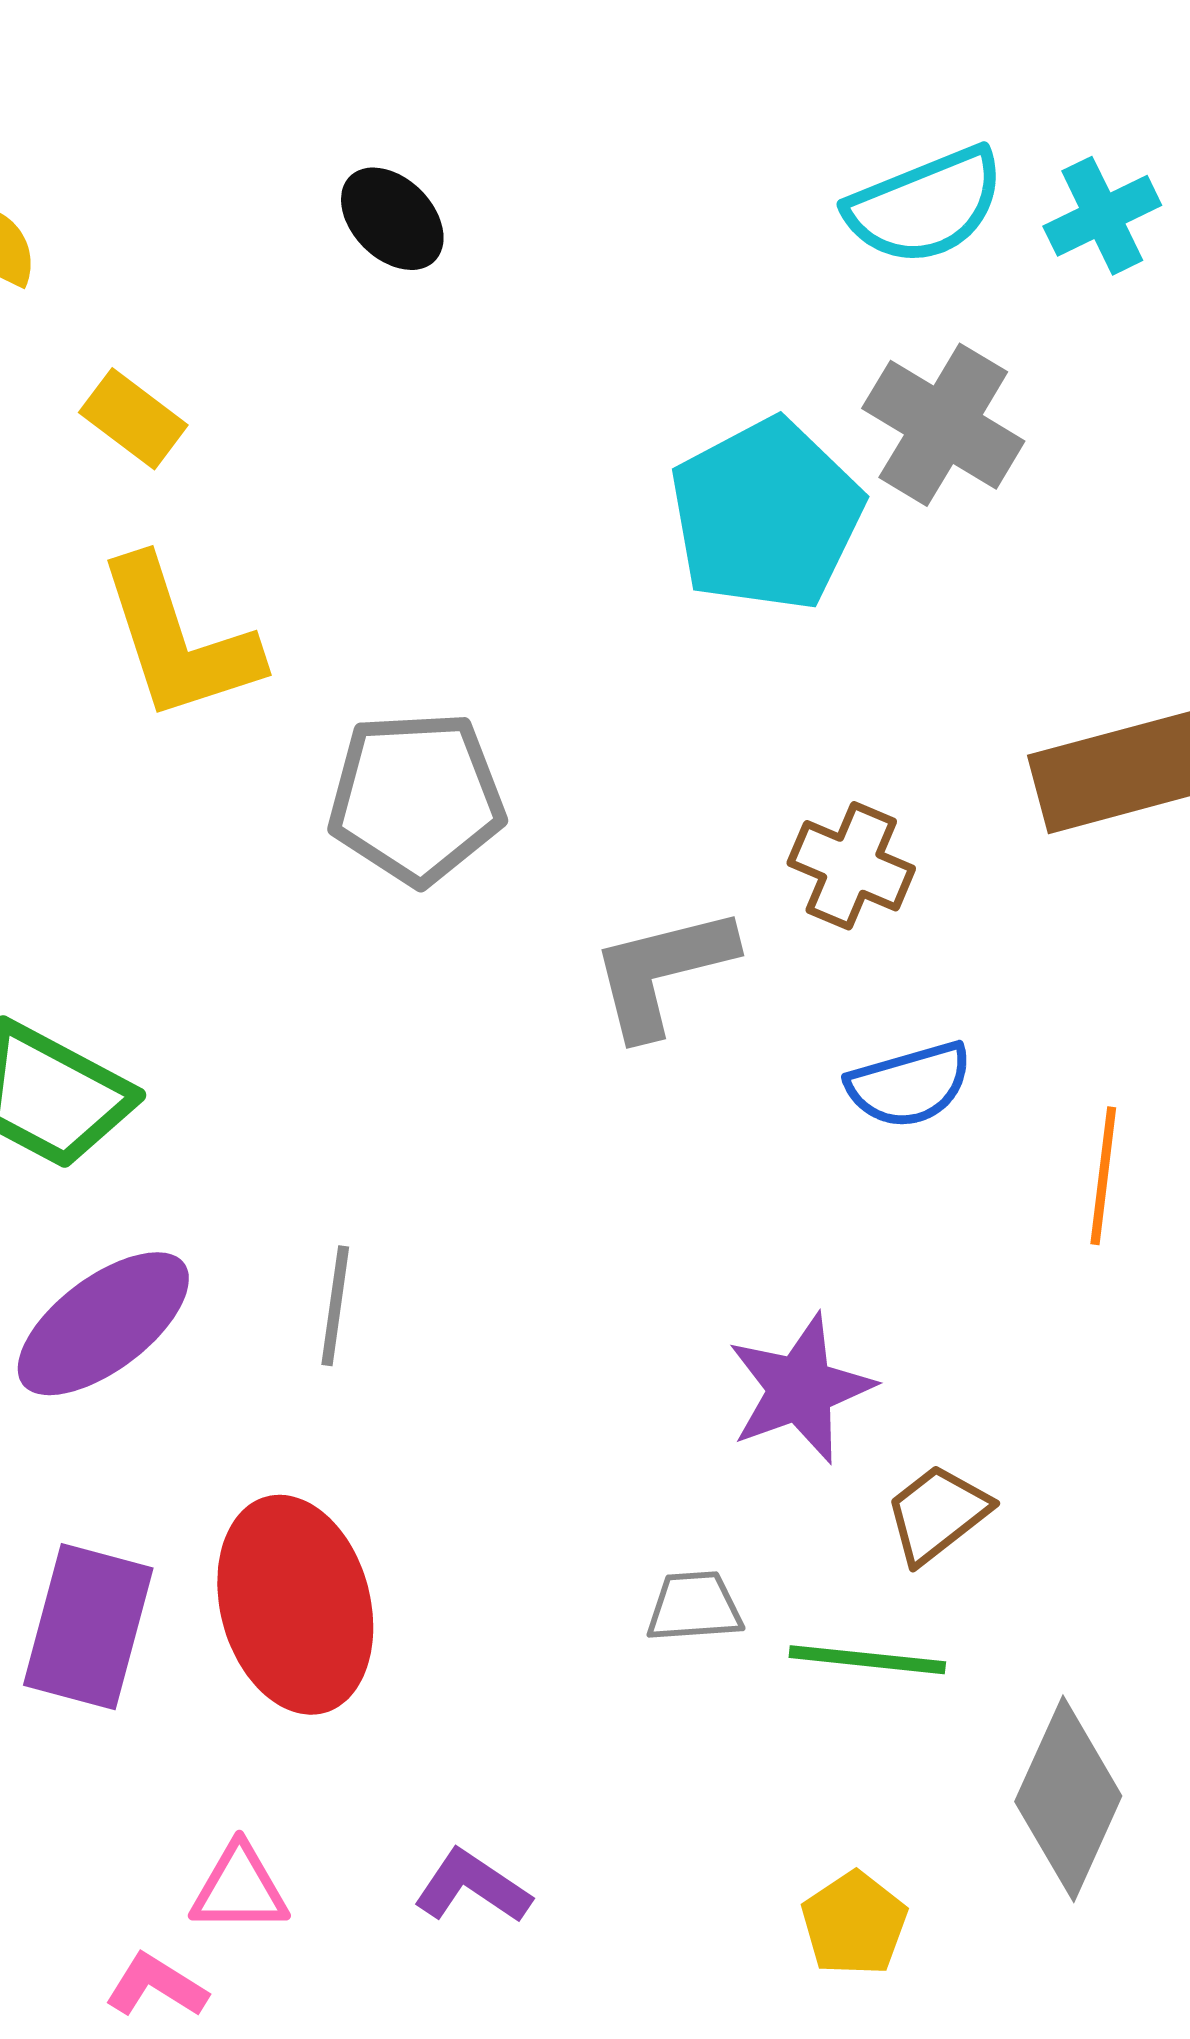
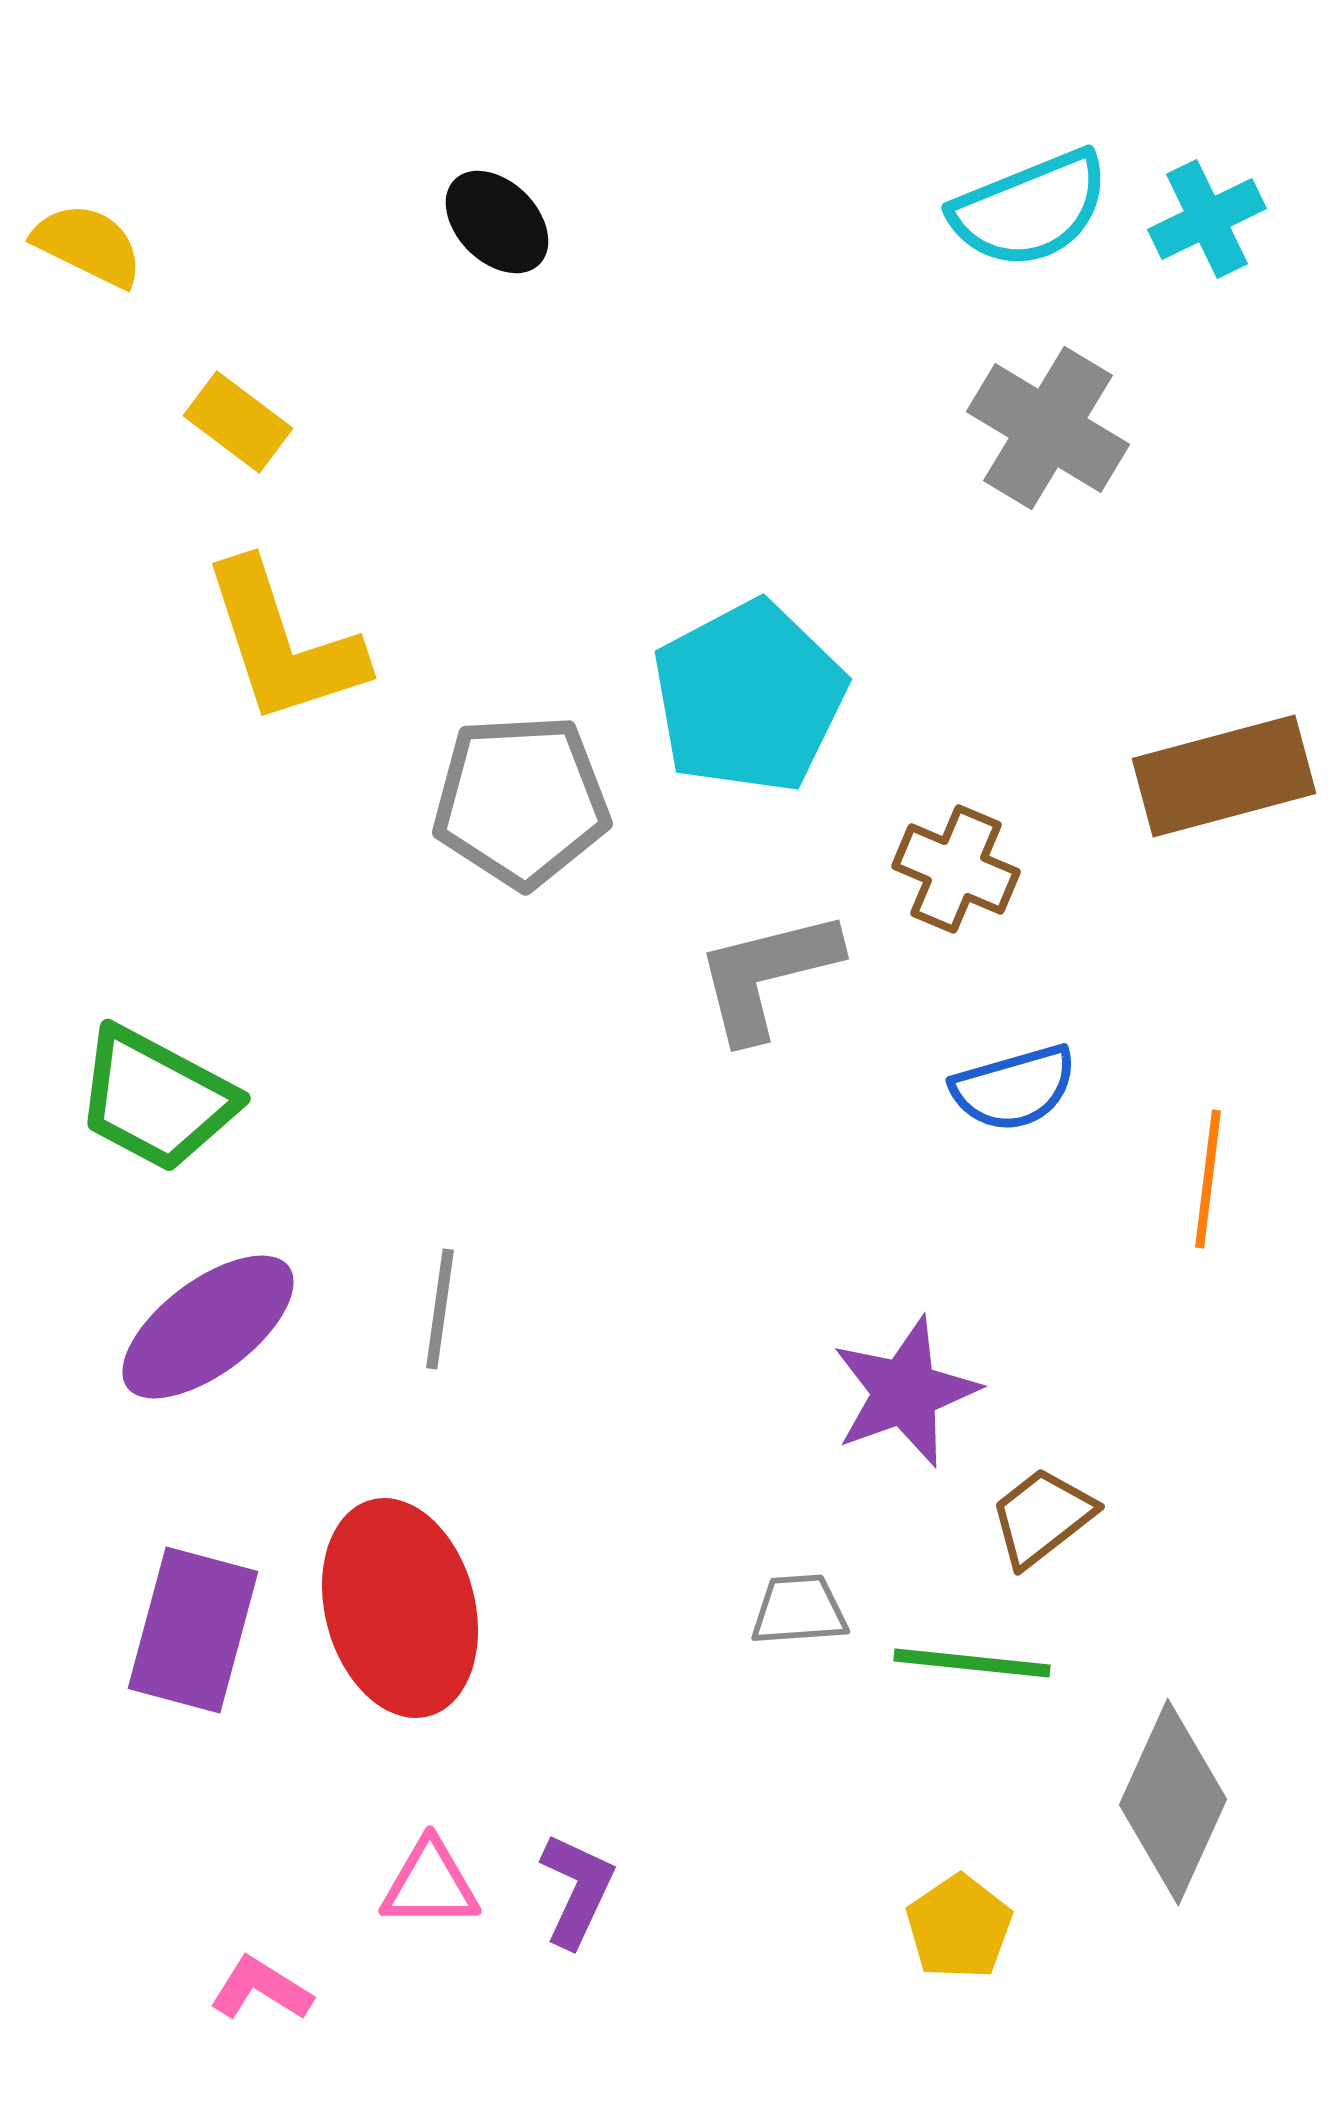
cyan pentagon: (766, 515) -> (749, 697), moved
purple L-shape: (472, 1887) -> (577, 1890), turned 81
pink triangle: (239, 1889) -> (430, 1884), moved

